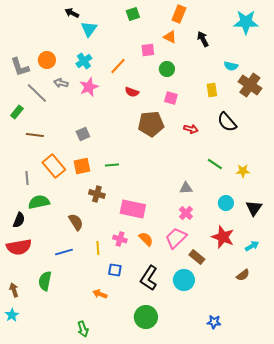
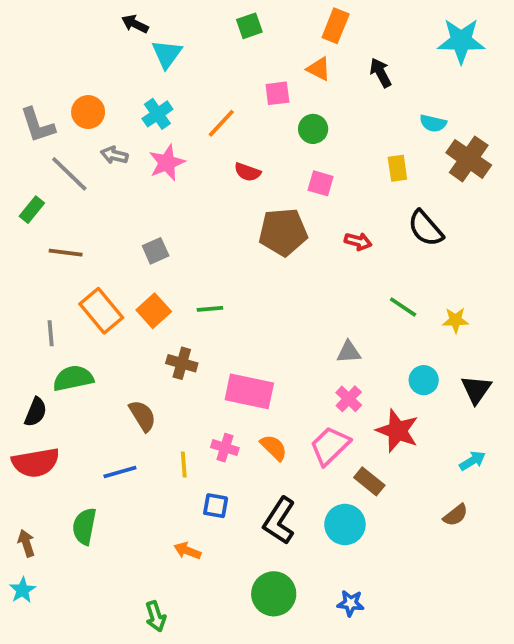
orange square: (82, 166) -> (154, 311), turned -30
red star: (223, 237) -> (397, 431), moved
blue star: (214, 322) -> (351, 603), moved

